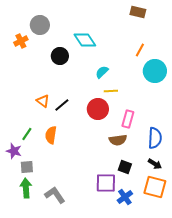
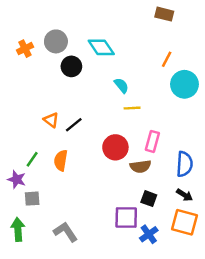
gray circle: (40, 25) -> (56, 41), moved
cyan semicircle: (102, 72) -> (121, 85), turned 96
red circle: (98, 109) -> (115, 147), moved
green arrow: (26, 188) -> (18, 229), moved

